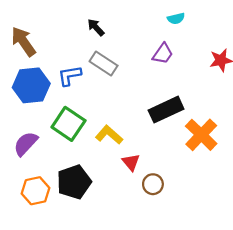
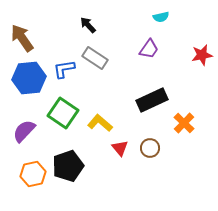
orange cross: (201, 135) -> (184, 123), size x0.7
brown circle: (153, 184) -> (150, 148), moved

